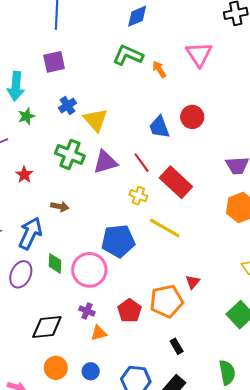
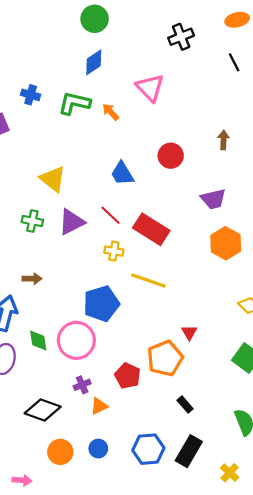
blue diamond: (137, 16) -> (94, 62), moved
blue cross: (67, 105) -> (31, 95), moved, turned -30
red circle: (192, 117) -> (171, 156), moved
green cross: (70, 154) -> (32, 221), size x0.7
purple cross: (87, 311) -> (82, 385), turned -35
black diamond: (47, 327) -> (43, 410), turned 36

